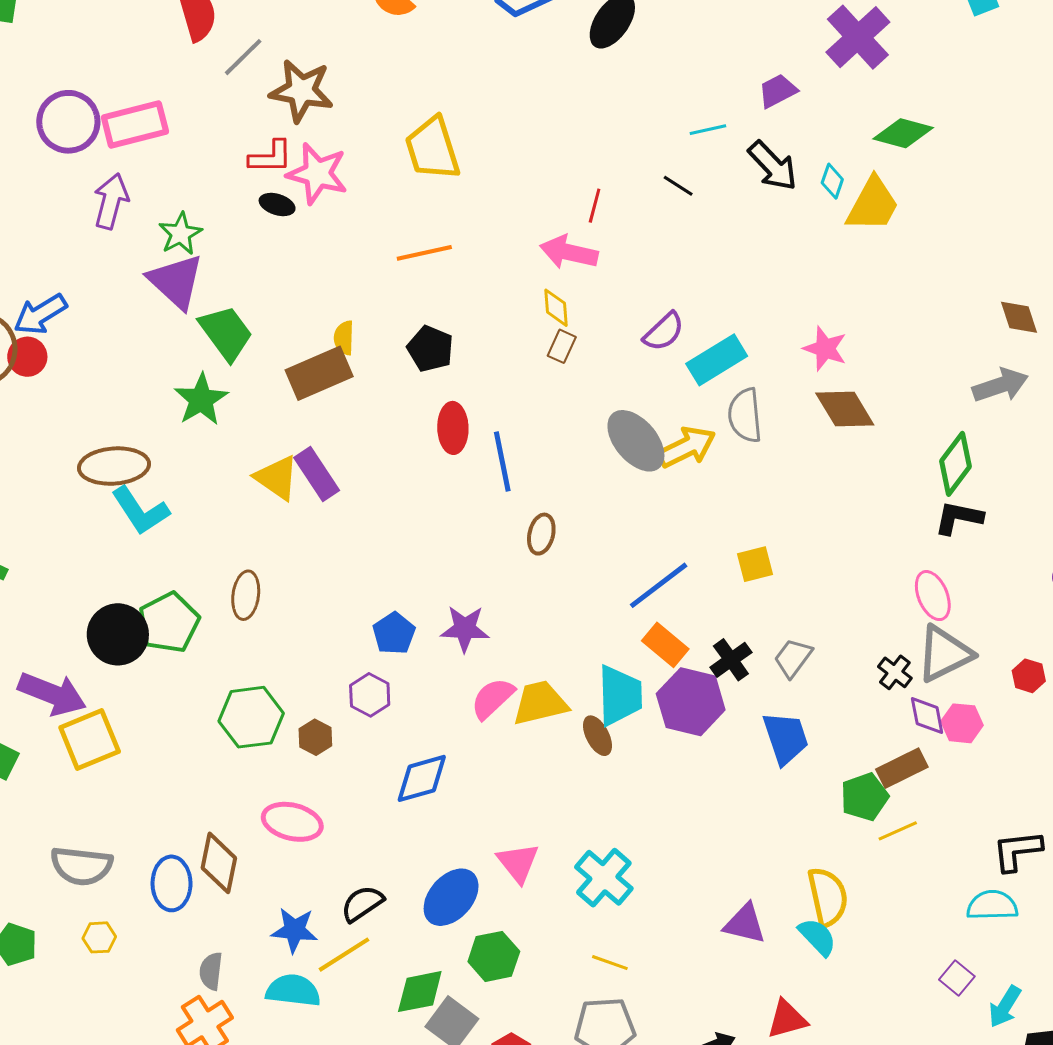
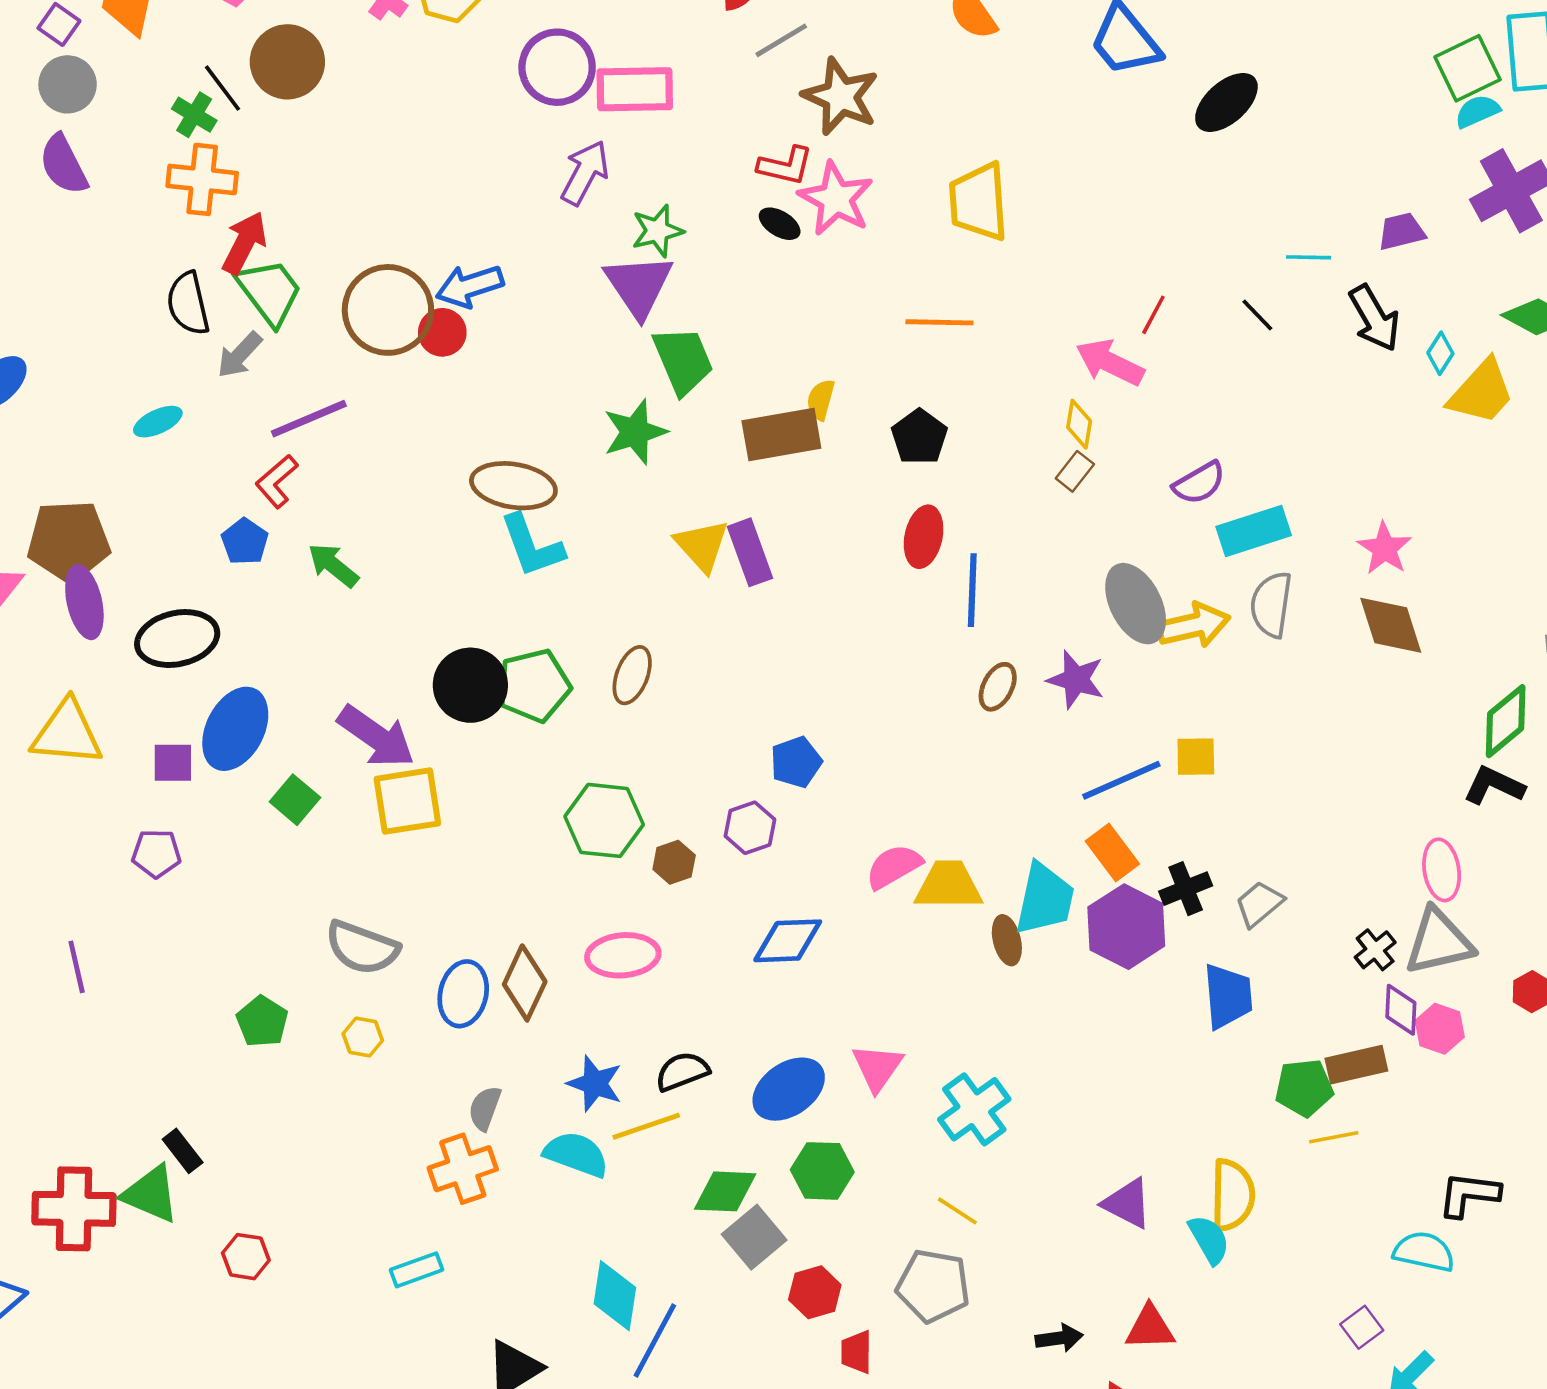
yellow square: (755, 564) -> (1196, 757), moved
purple star: (465, 629) -> (1076, 680), moved
pink ellipse: (292, 822) -> (623, 955), turned -32

